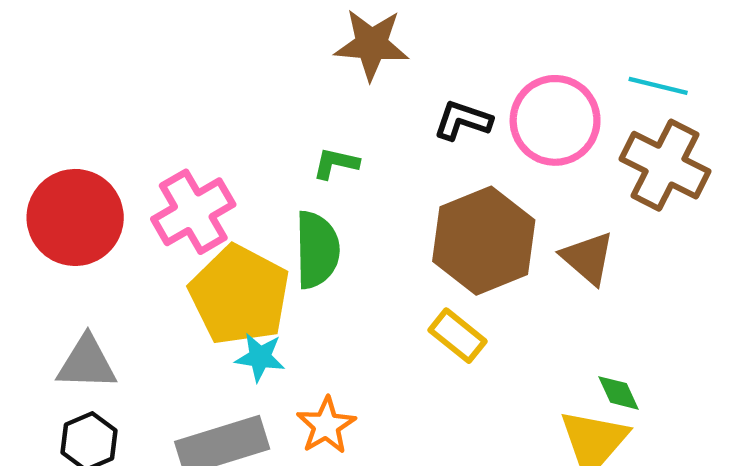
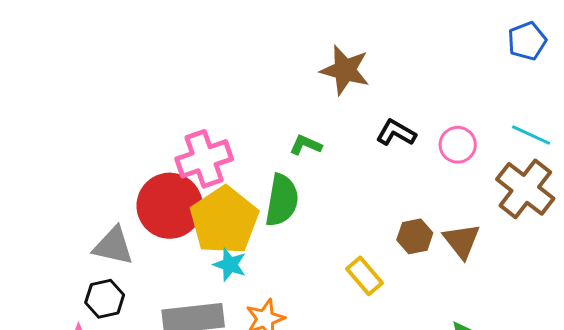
pink circle: (555, 120) -> (458, 145), size x0.6
red circle: (75, 217) -> (170, 206), moved
brown hexagon: (484, 241) -> (415, 236), moved, size x0.5

